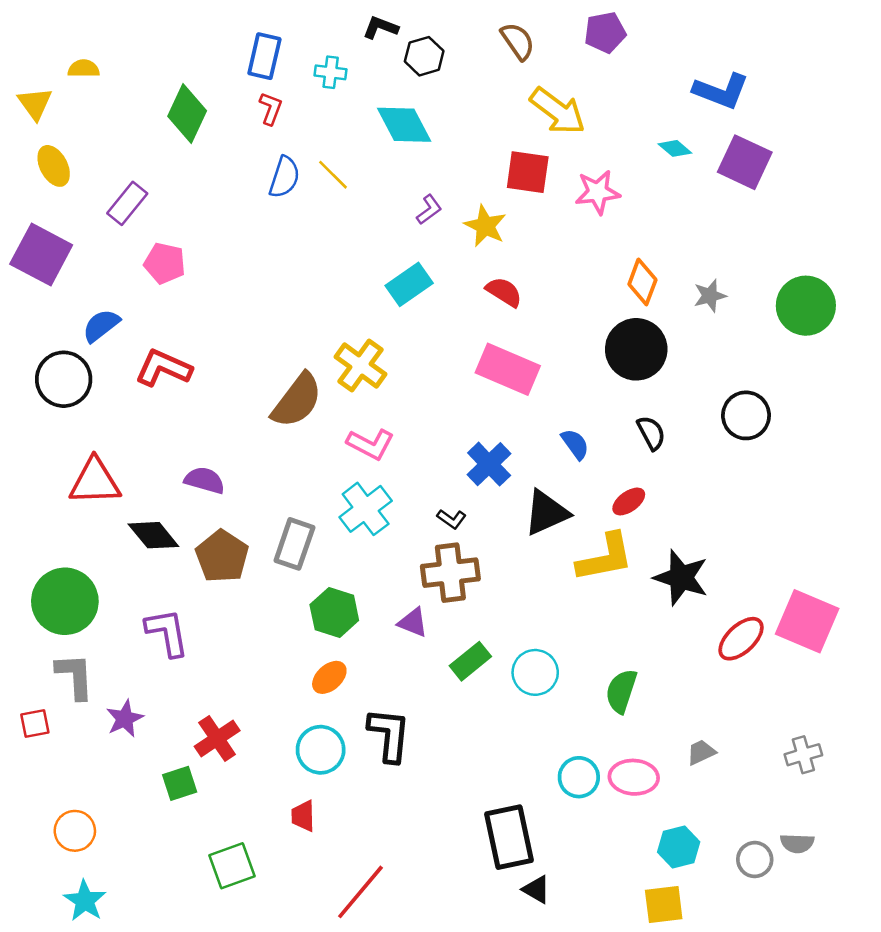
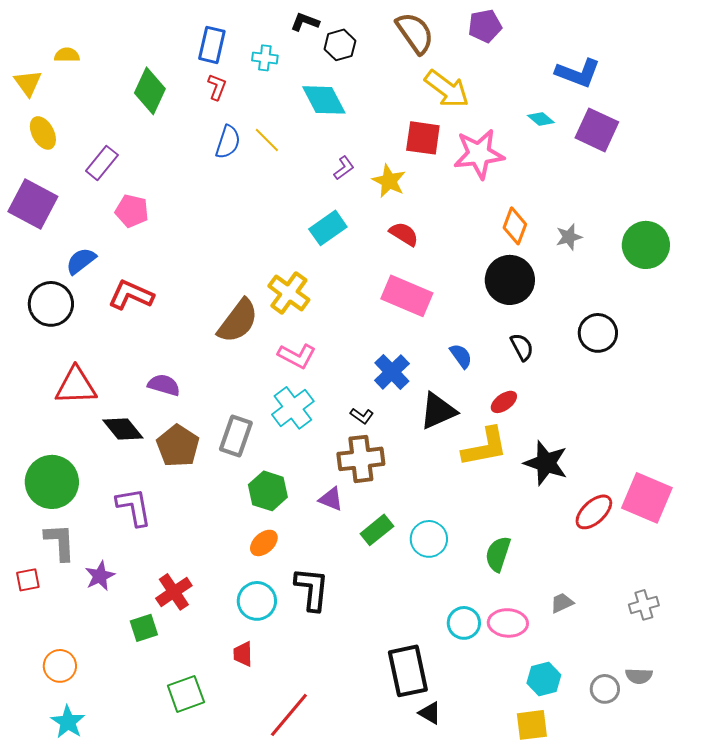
brown semicircle: (518, 41) -> (415, 33), size x1.4
pink star: (598, 192) -> (479, 154), size x1.4

